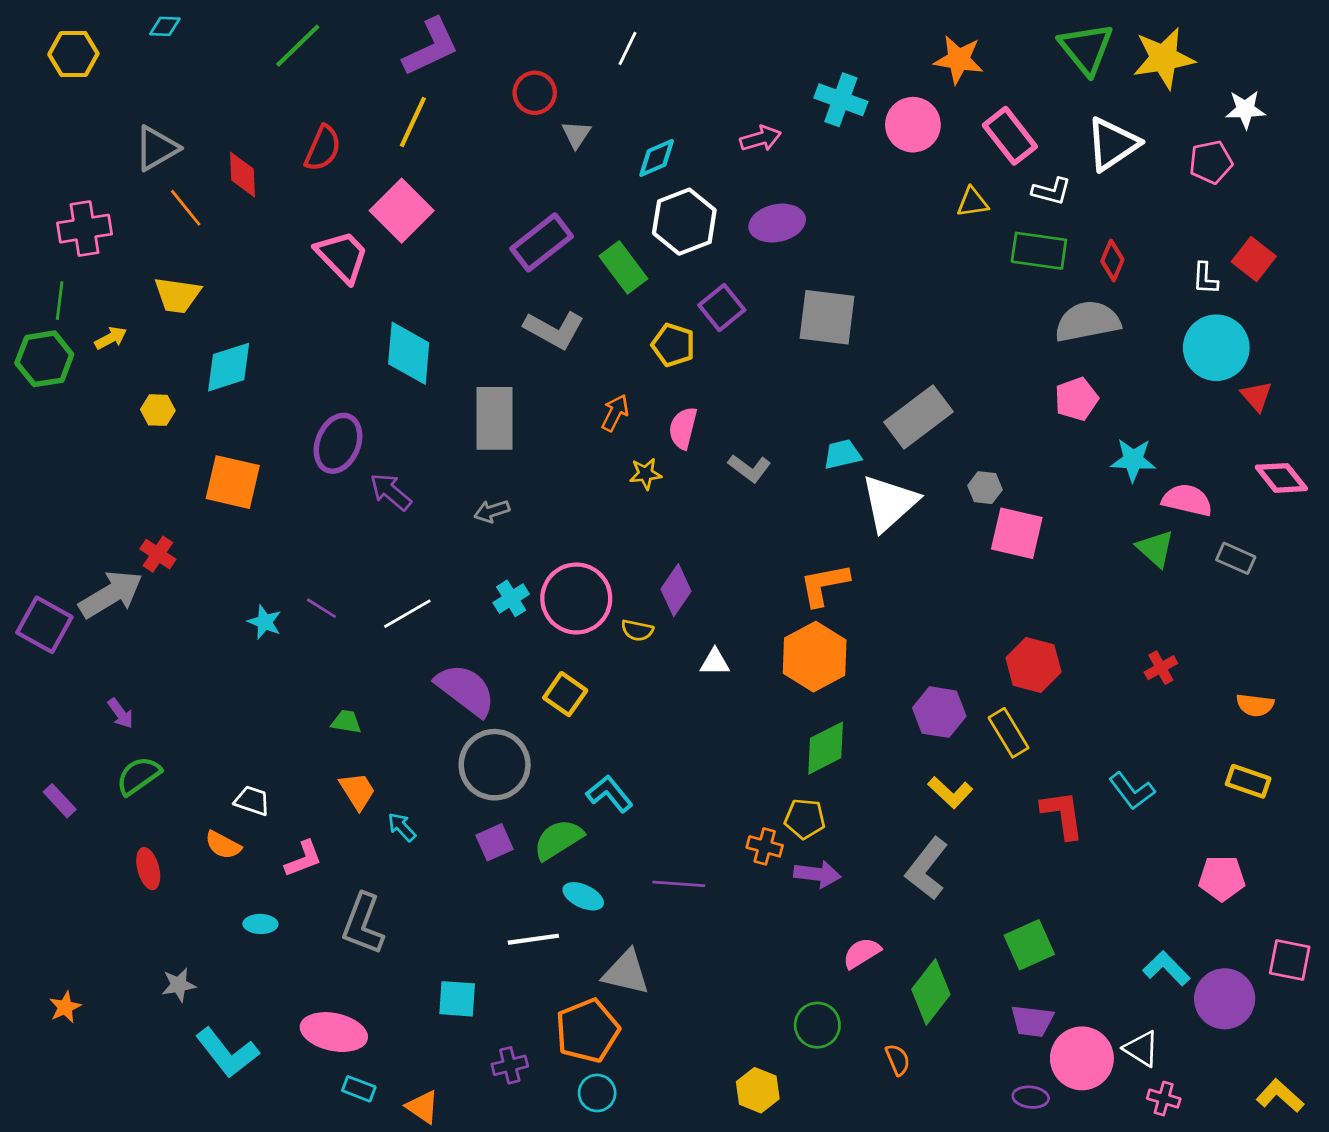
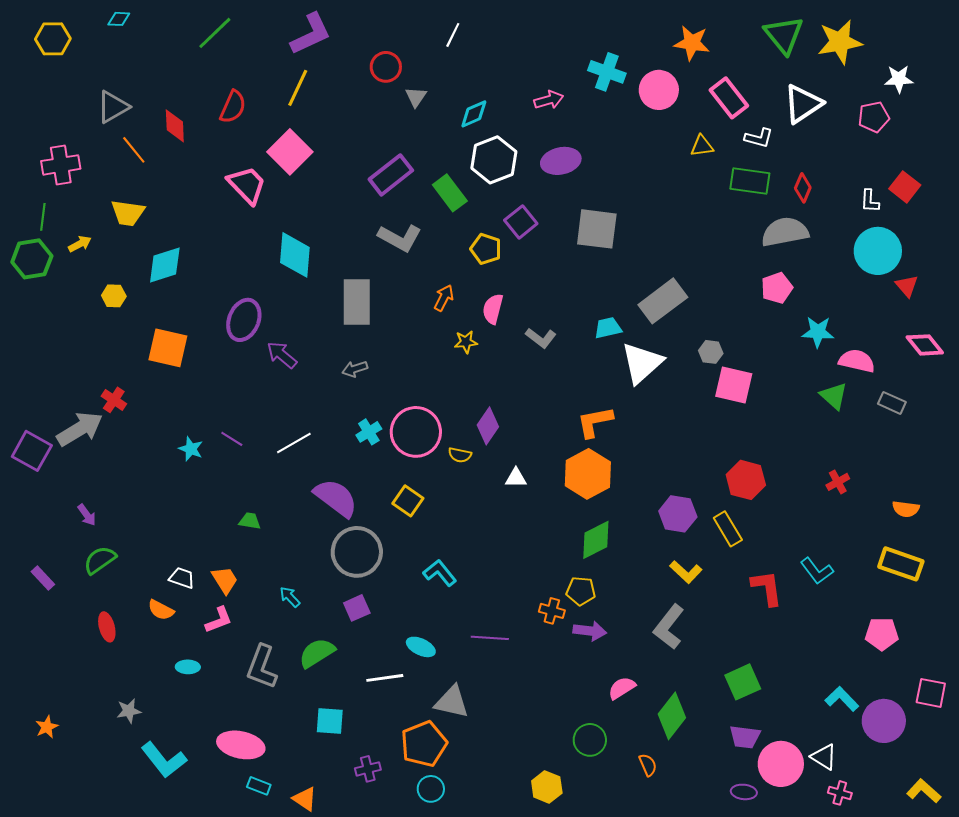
yellow rectangle: (1248, 781) -> (901, 564), size x1.4
orange trapezoid: (357, 791) -> (225, 580), moved
green semicircle: (558, 839) -> (317, 653), moved

